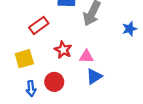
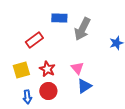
red star: (63, 50) -> (47, 69), moved
pink triangle: (86, 56) -> (77, 68), turned 48

